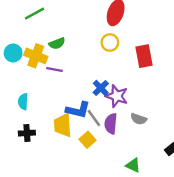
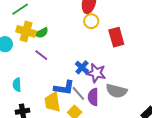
yellow circle: (110, 43) -> (91, 21), moved
yellow cross: (36, 56) -> (26, 31), moved
purple line: (55, 70) -> (41, 55), turned 32
gray semicircle: (139, 119) -> (116, 91), size x1.5

